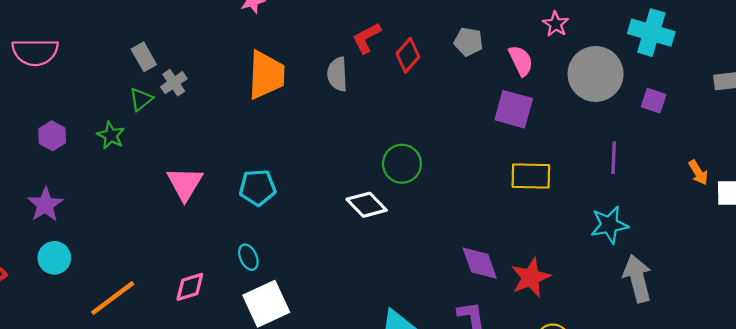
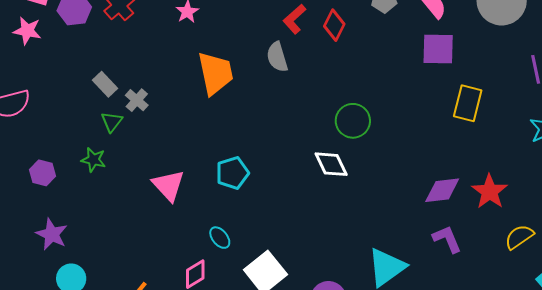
yellow rectangle: (531, 176) -> (468, 103), turned -63
white diamond: (367, 205) -> (331, 164), turned 33
cyan ellipse: (248, 257) -> (220, 238), moved
purple diamond: (480, 263) -> (442, 190), turned -63

